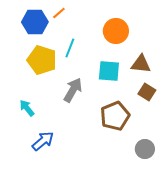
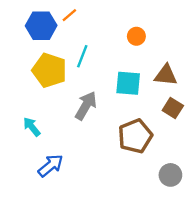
orange circle: (116, 31) -> (136, 36), size x0.6

